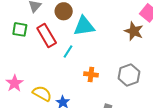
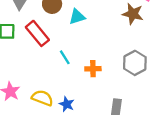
cyan triangle: (84, 26) -> (77, 17), size x0.7
cyan line: (68, 51) -> (65, 57), moved, turned -56

